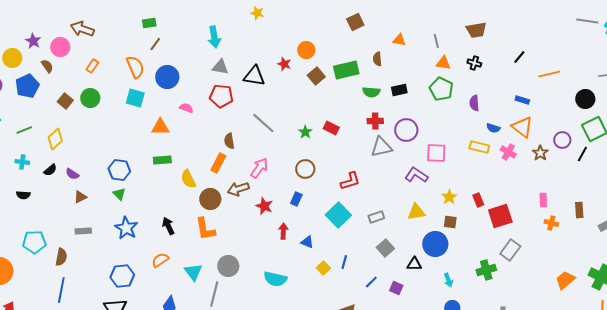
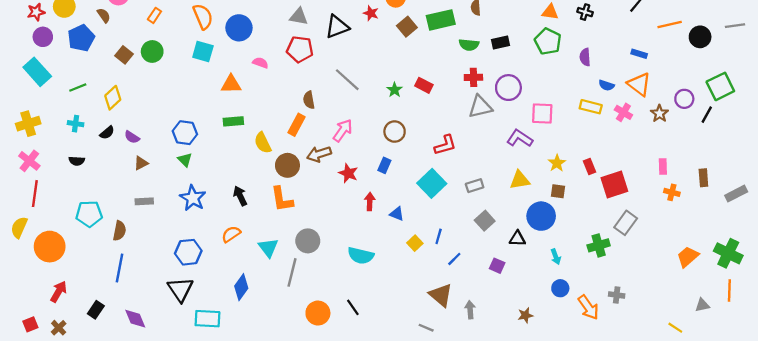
black triangle: (254, 76) -> (337, 27), turned -30
black circle: (585, 99) -> (700, 37), moved
blue line: (371, 282) -> (454, 259), moved

